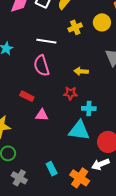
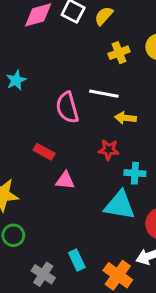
white line: (46, 41) -> (104, 94), moved
gray cross: (19, 178) -> (43, 274), moved

